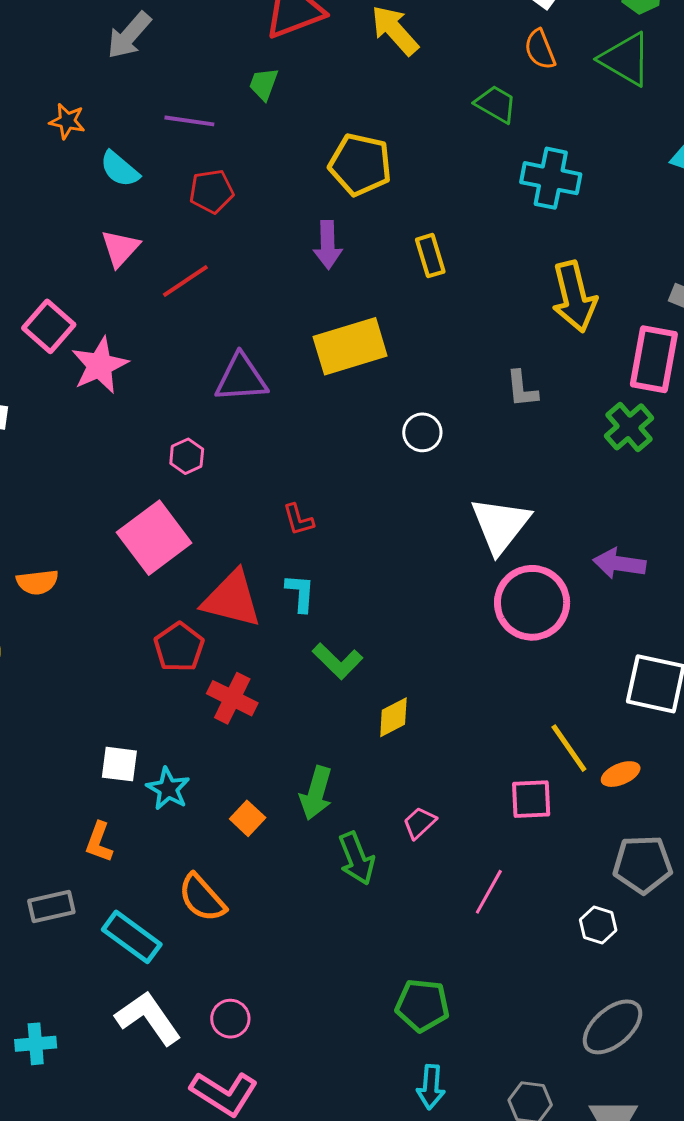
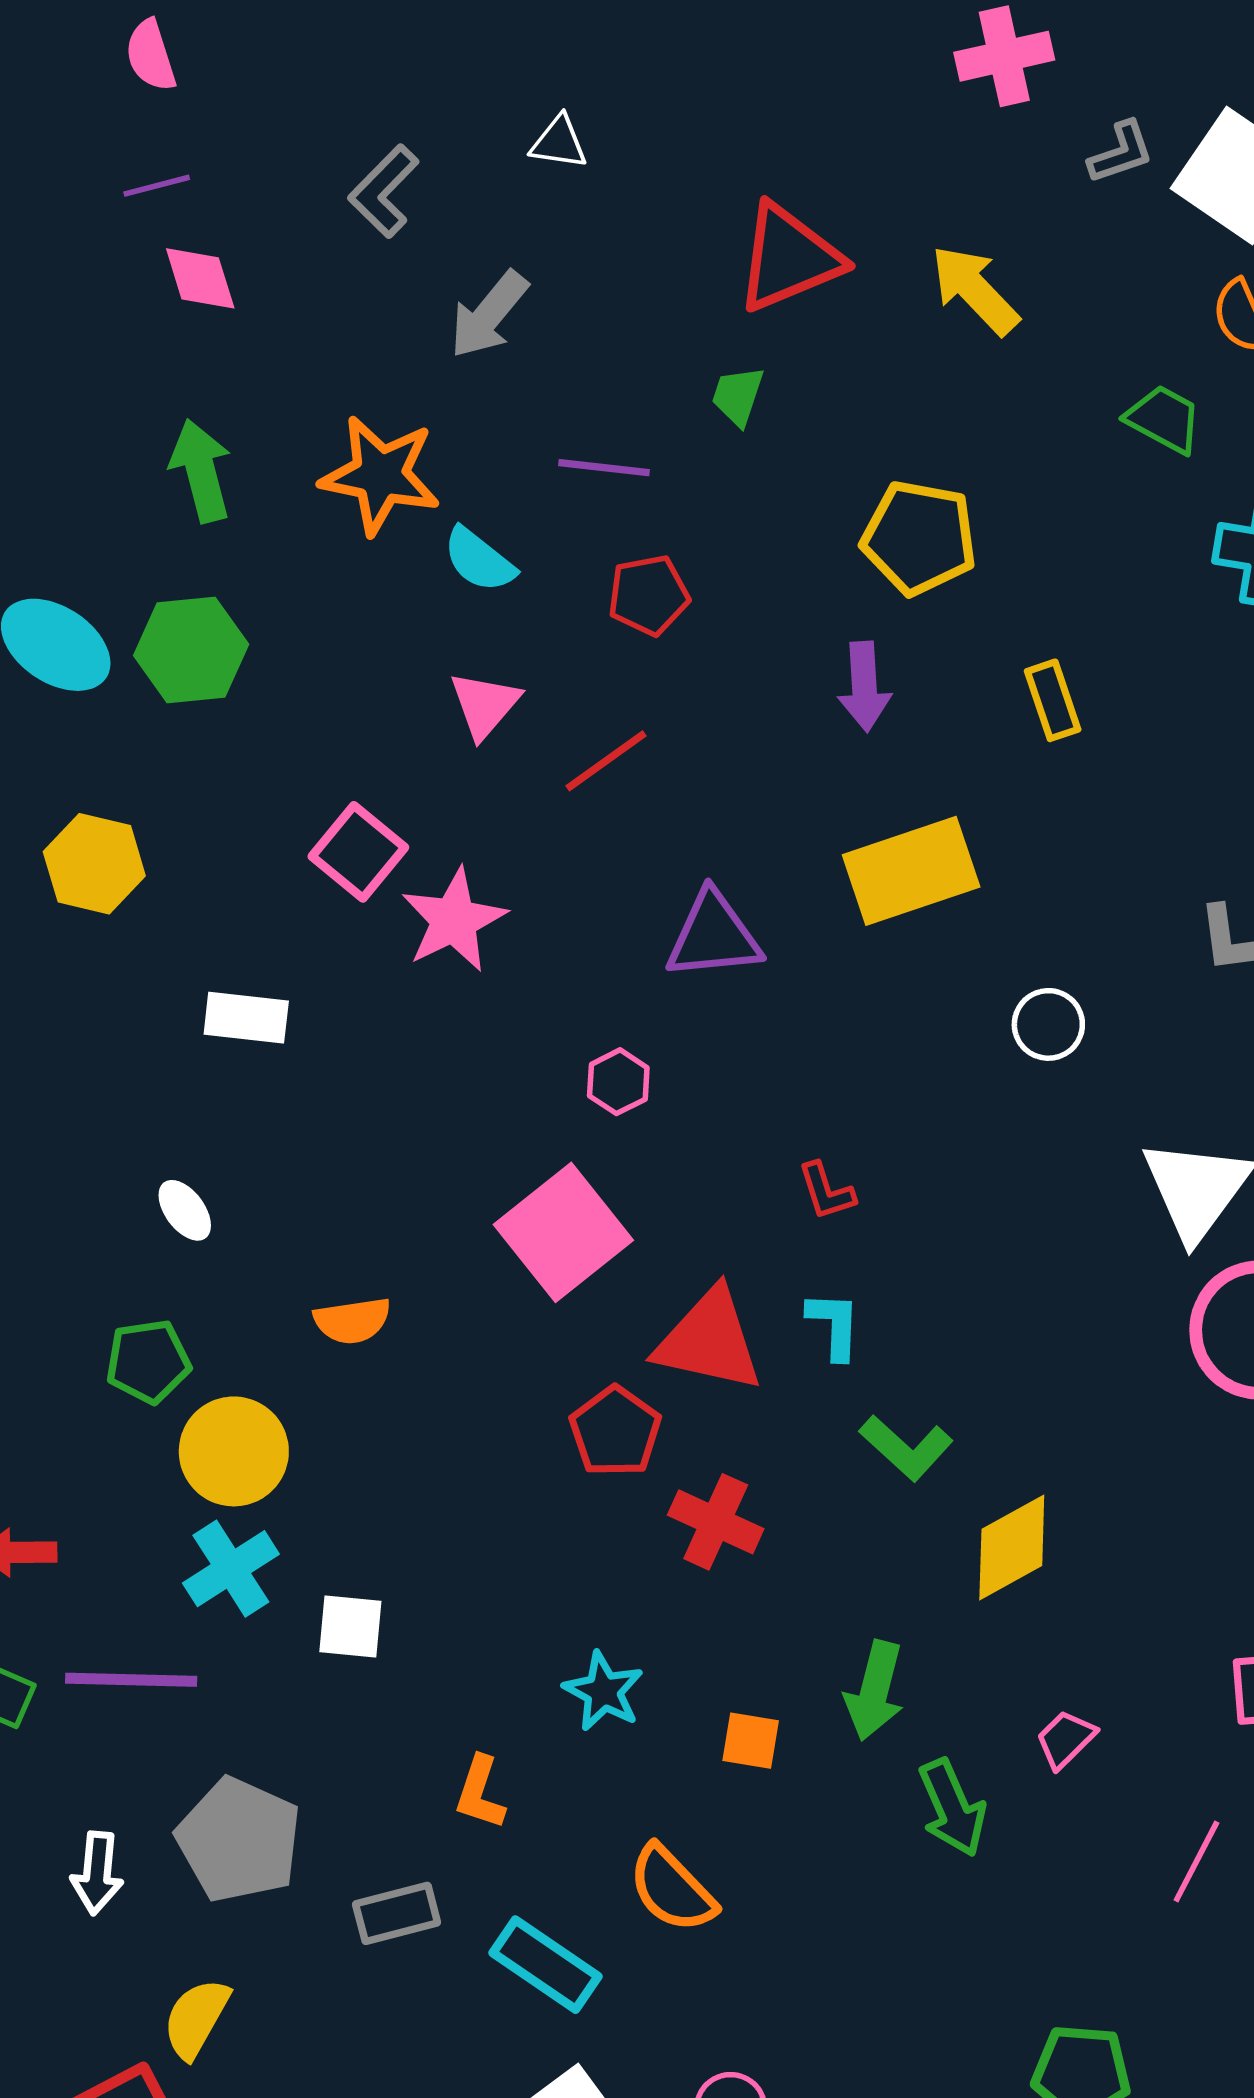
orange star: (67, 121) -> (380, 475), size x1.8
yellow diamond: (393, 717) -> (1012, 1547), size x1.4
white square: (119, 764) -> (350, 1626), moved
orange square: (248, 818) -> (751, 1741), turned -32

